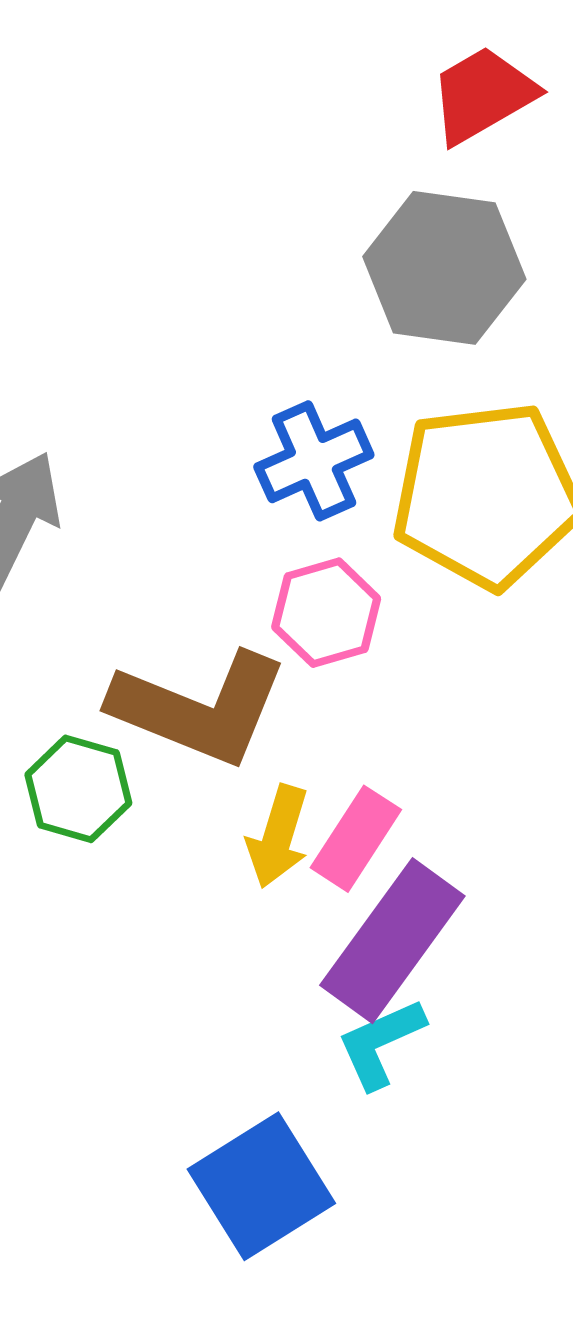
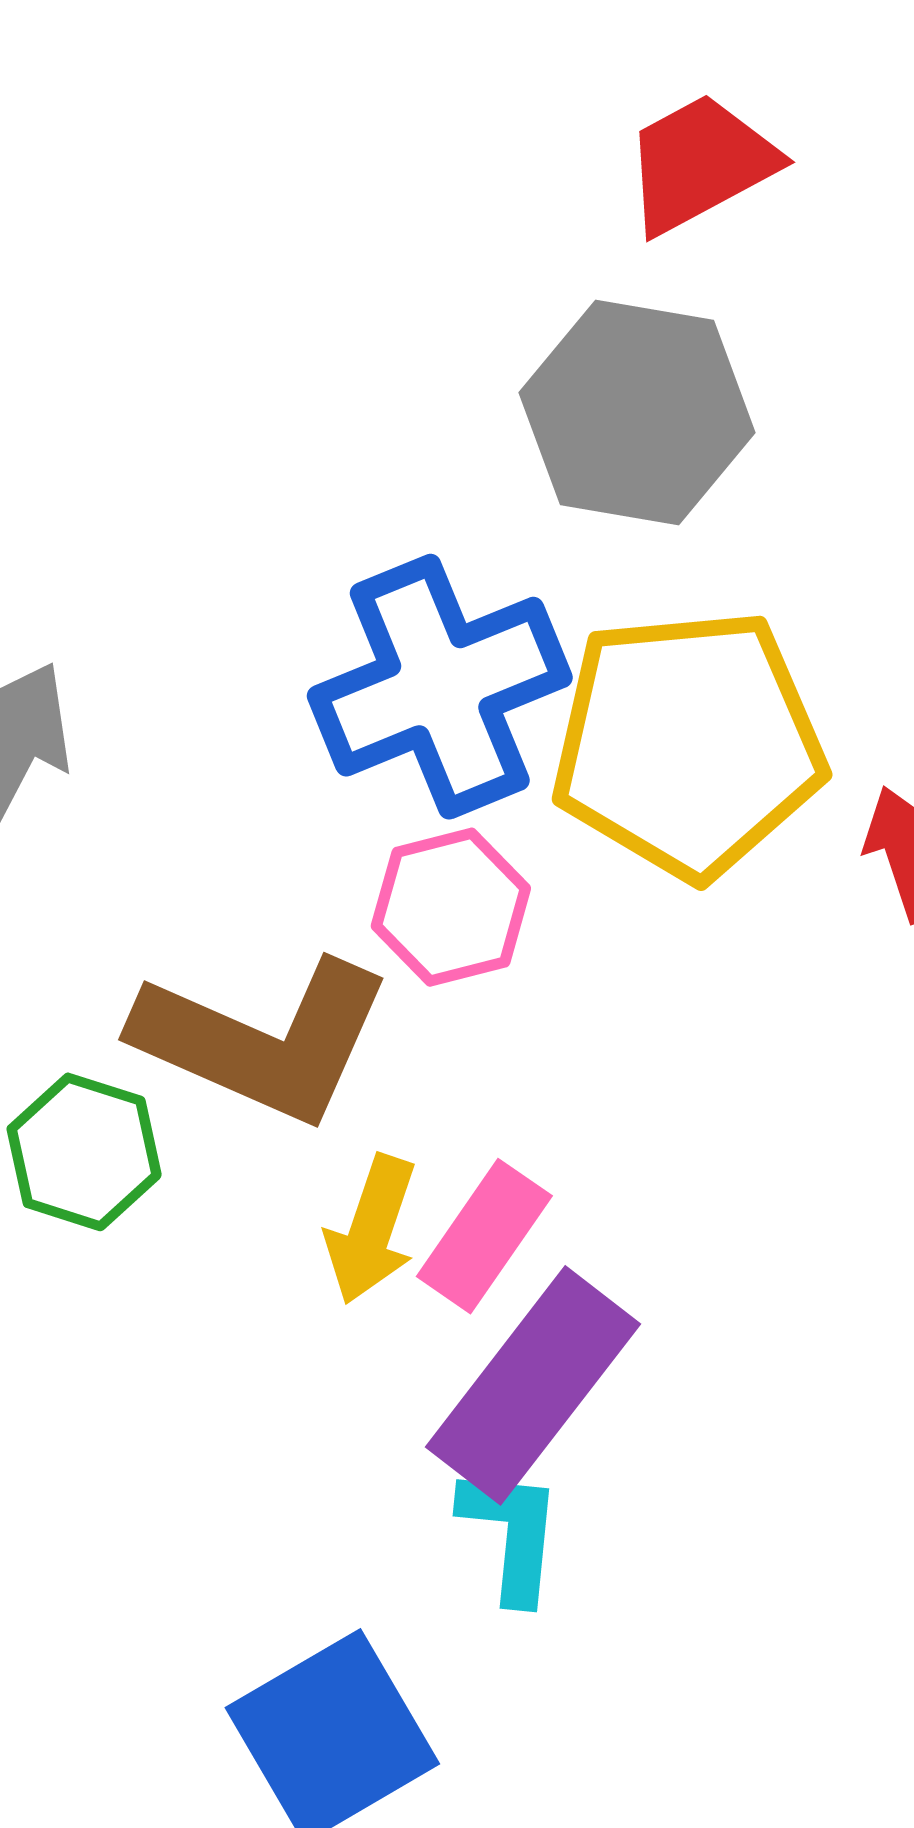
blue cross: (314, 461) -> (440, 687), size x1.5
cyan L-shape: (381, 1043) -> (511, 1534), turned 118

